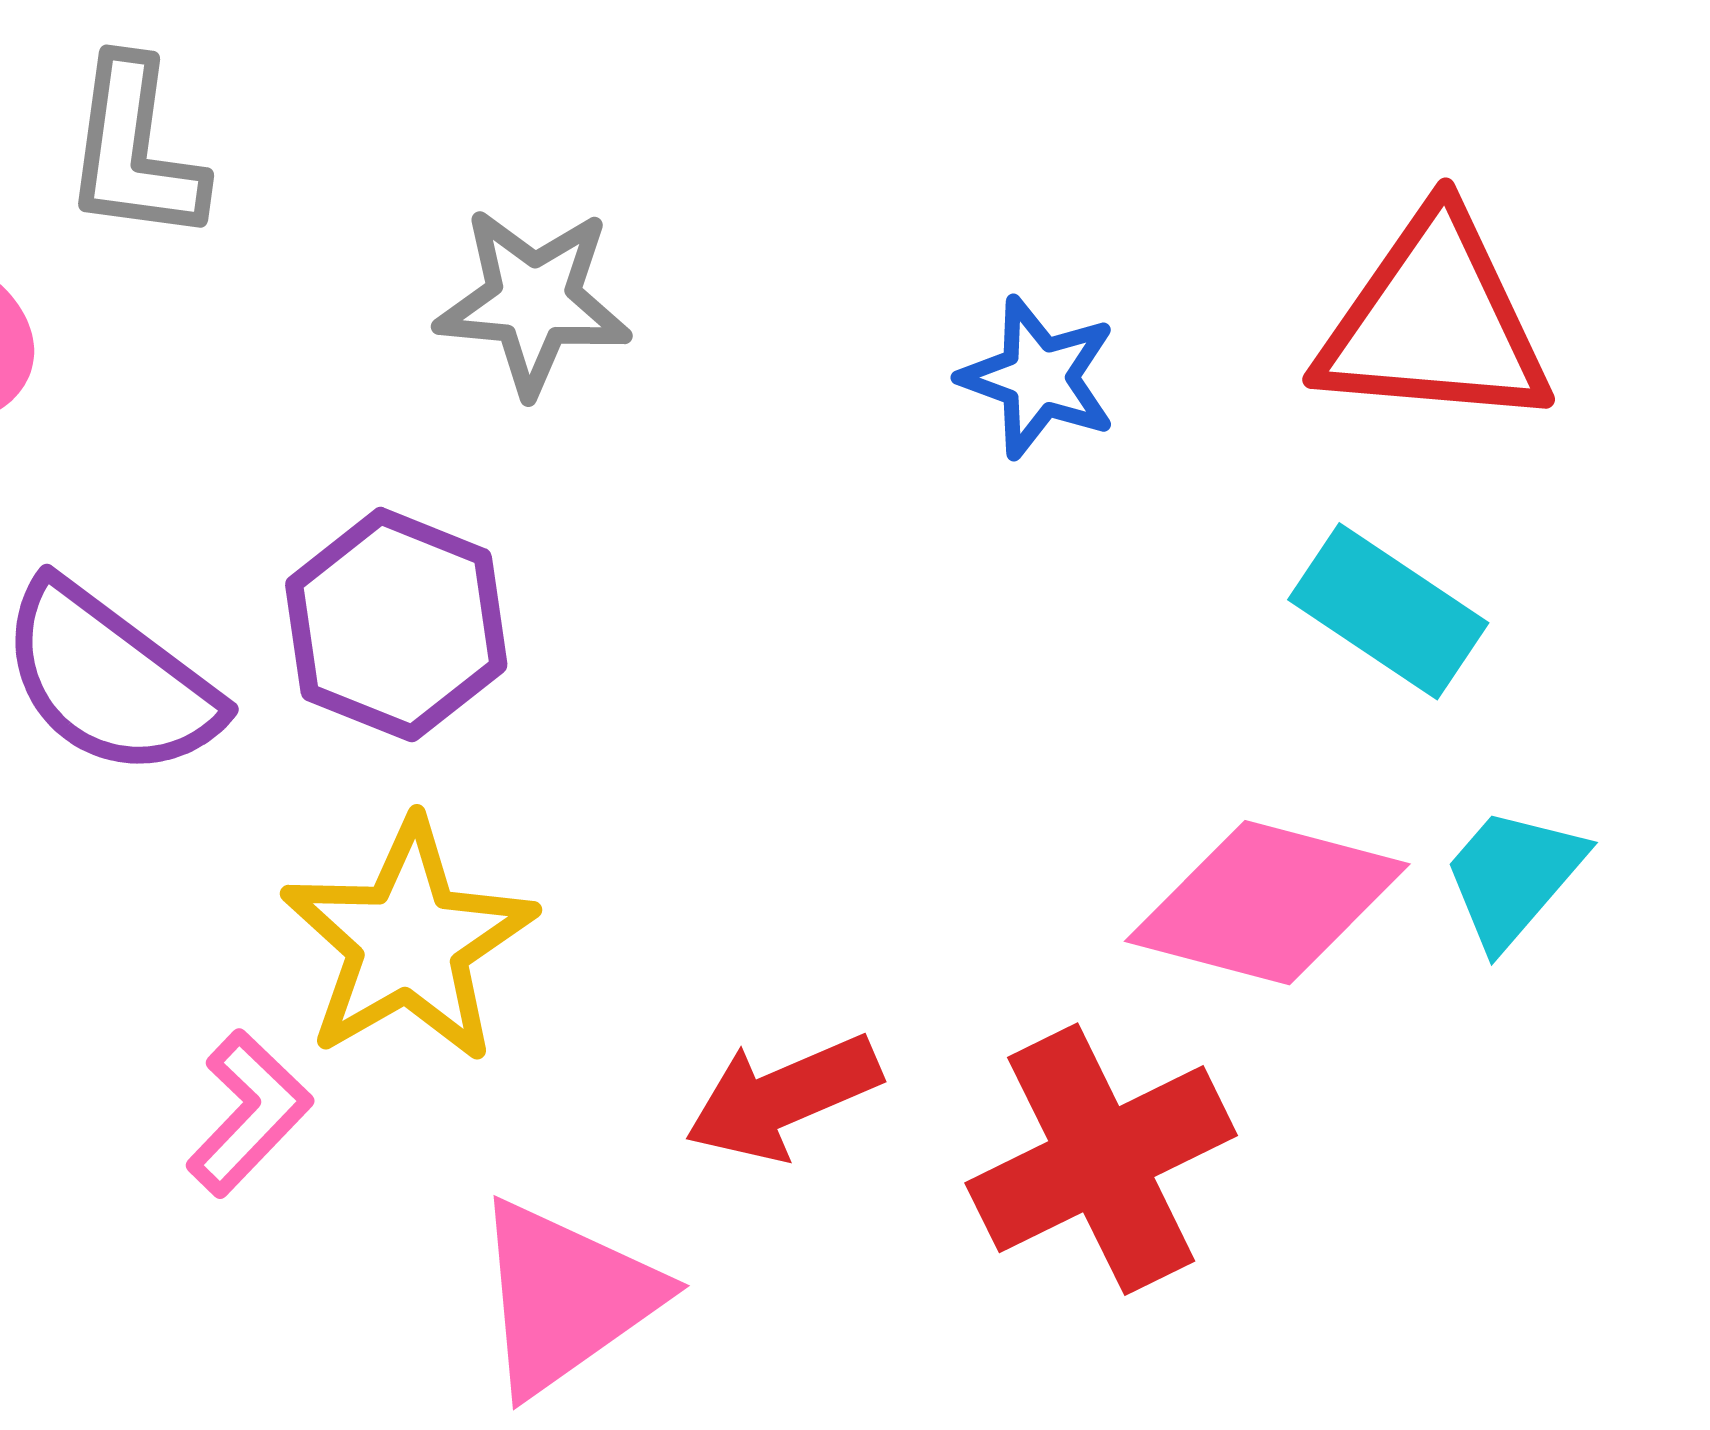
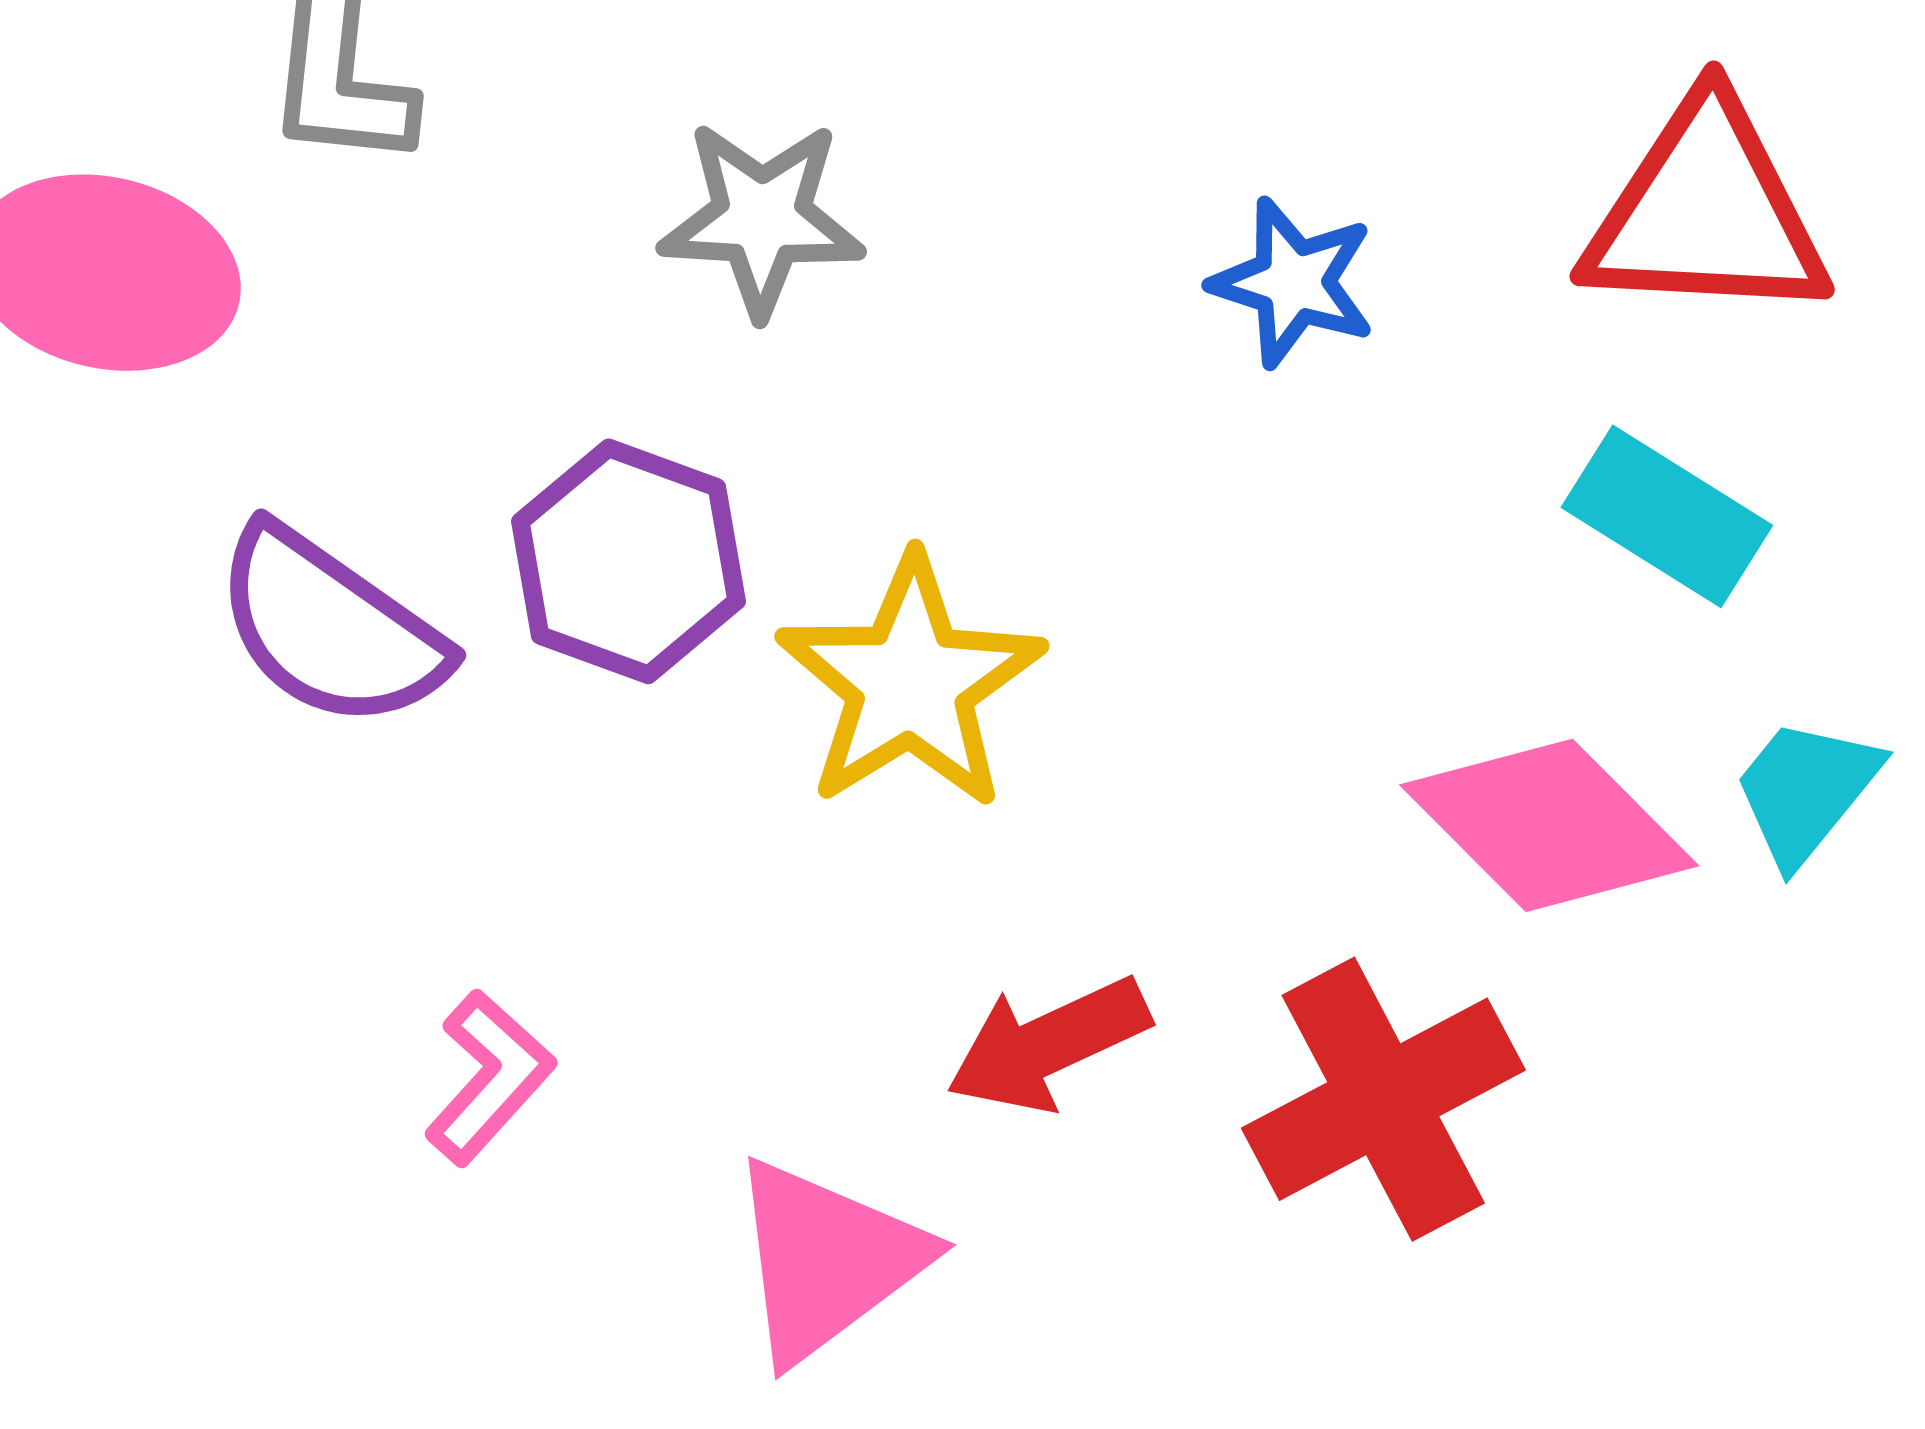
pink diamond: (1267, 903) -> (1549, 825), turned 32
yellow star: (408, 942) -> (910, 683), moved

